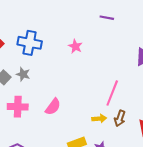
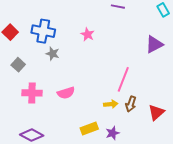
gray star: (23, 74) -> (53, 54), moved
pink semicircle: (53, 107) -> (66, 93), turned 36

